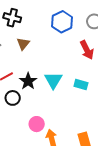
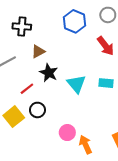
brown triangle: (23, 44) -> (38, 51), turned 32
black star: (28, 81) -> (49, 73), moved

